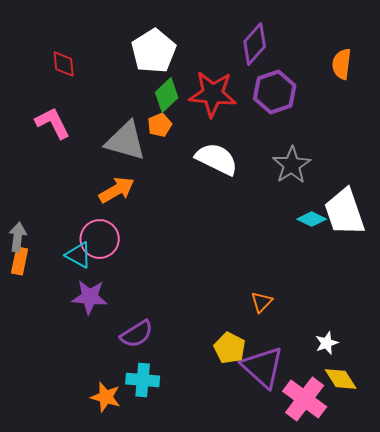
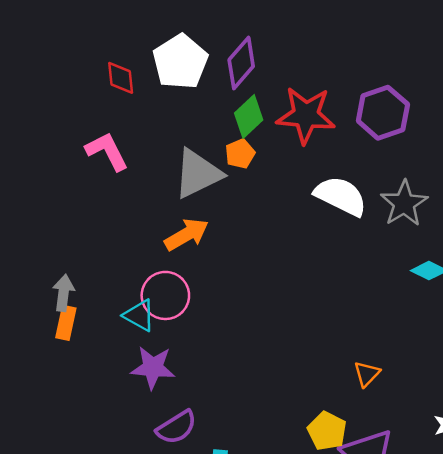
purple diamond: (255, 44) -> (241, 63), moved
white pentagon: (154, 51) -> (180, 62), moved
gray triangle: (126, 141) -> (198, 174), turned -42
white semicircle: (217, 159) -> (341, 196), moved
purple semicircle: (137, 334) -> (177, 427), moved

